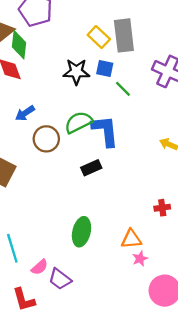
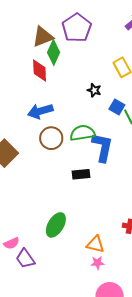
blue square: (105, 68) -> (117, 107), moved
black star: (76, 72) -> (94, 90), size x0.6
blue arrow: (25, 113) -> (40, 111), size x1.4

